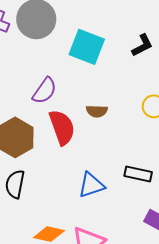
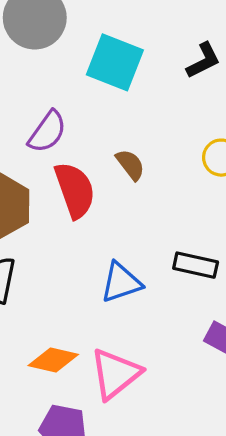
brown semicircle: (97, 111) -> (130, 165), turned -130

